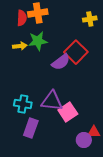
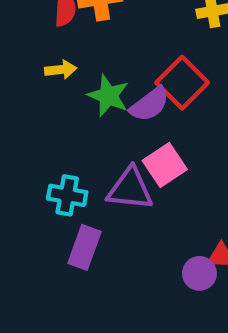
green star: (38, 41) -> (108, 96), moved, turned 30
pink square: (68, 112) -> (165, 165), moved

